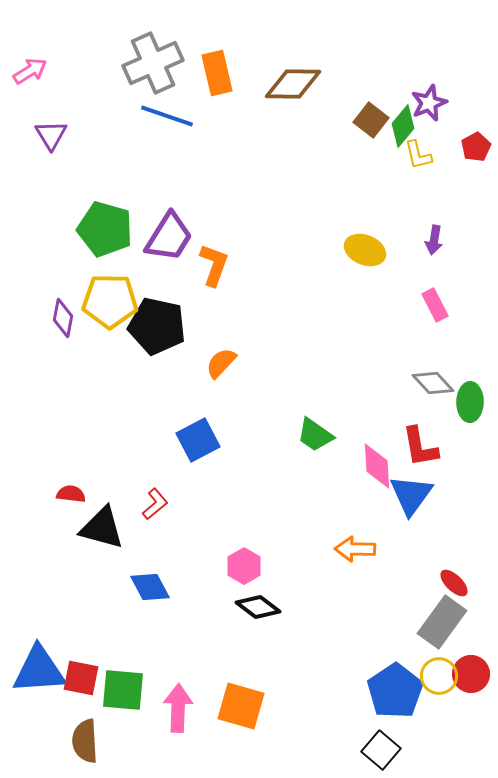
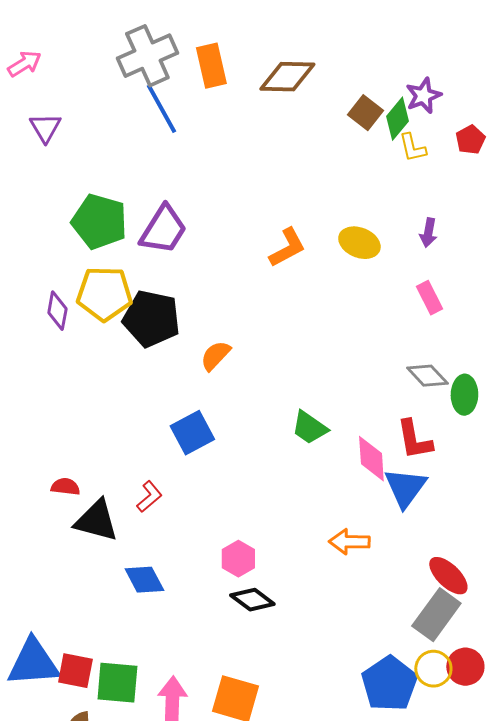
blue line: (167, 116) -> (161, 109), turned 42
orange L-shape: (214, 265) -> (287, 248), moved, turned 42
red ellipse: (454, 583) -> (448, 576), size x1.4

